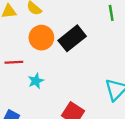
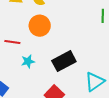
black rectangle: (72, 38) -> (64, 61), moved

